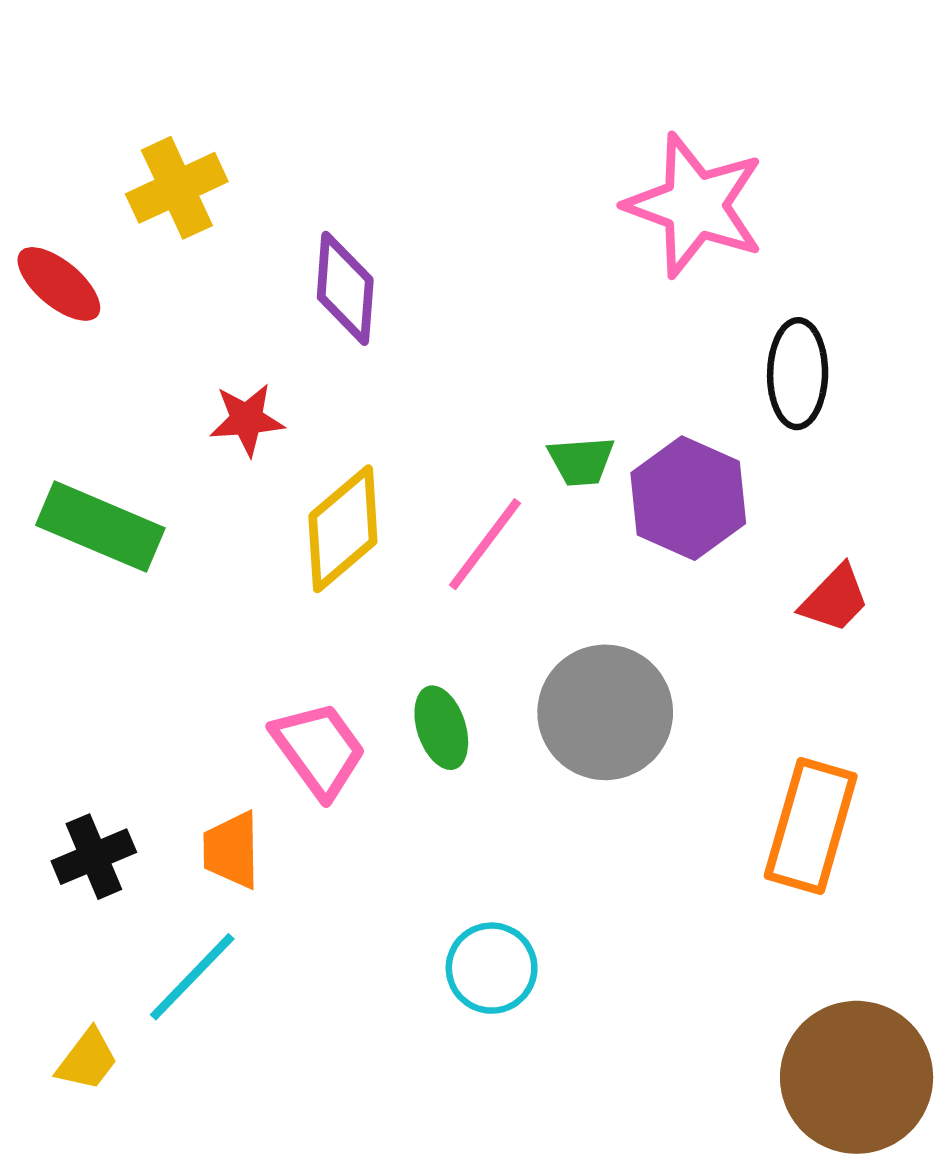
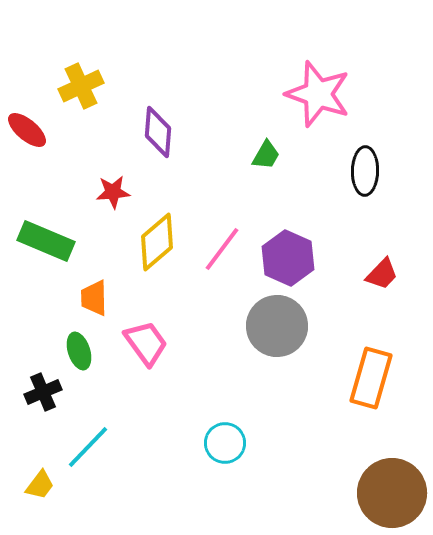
green trapezoid: (581, 461) -> (266, 155), moved, turned -56
purple hexagon: (688, 498) -> (288, 258), moved
green ellipse: (441, 728) -> (79, 351), moved
orange trapezoid: (232, 850) -> (94, 298), moved

